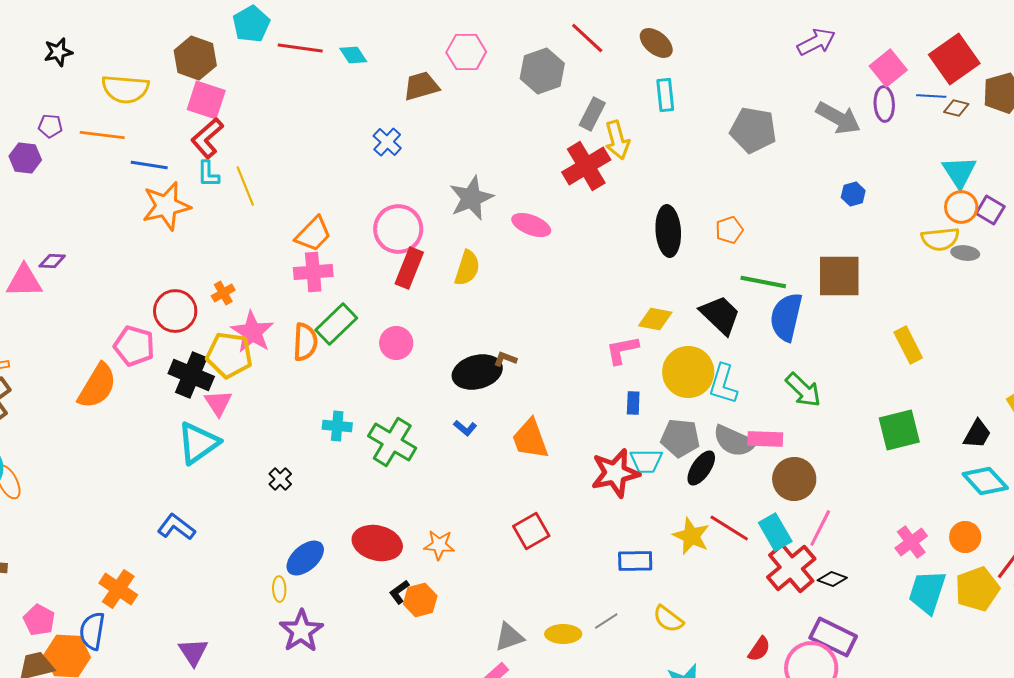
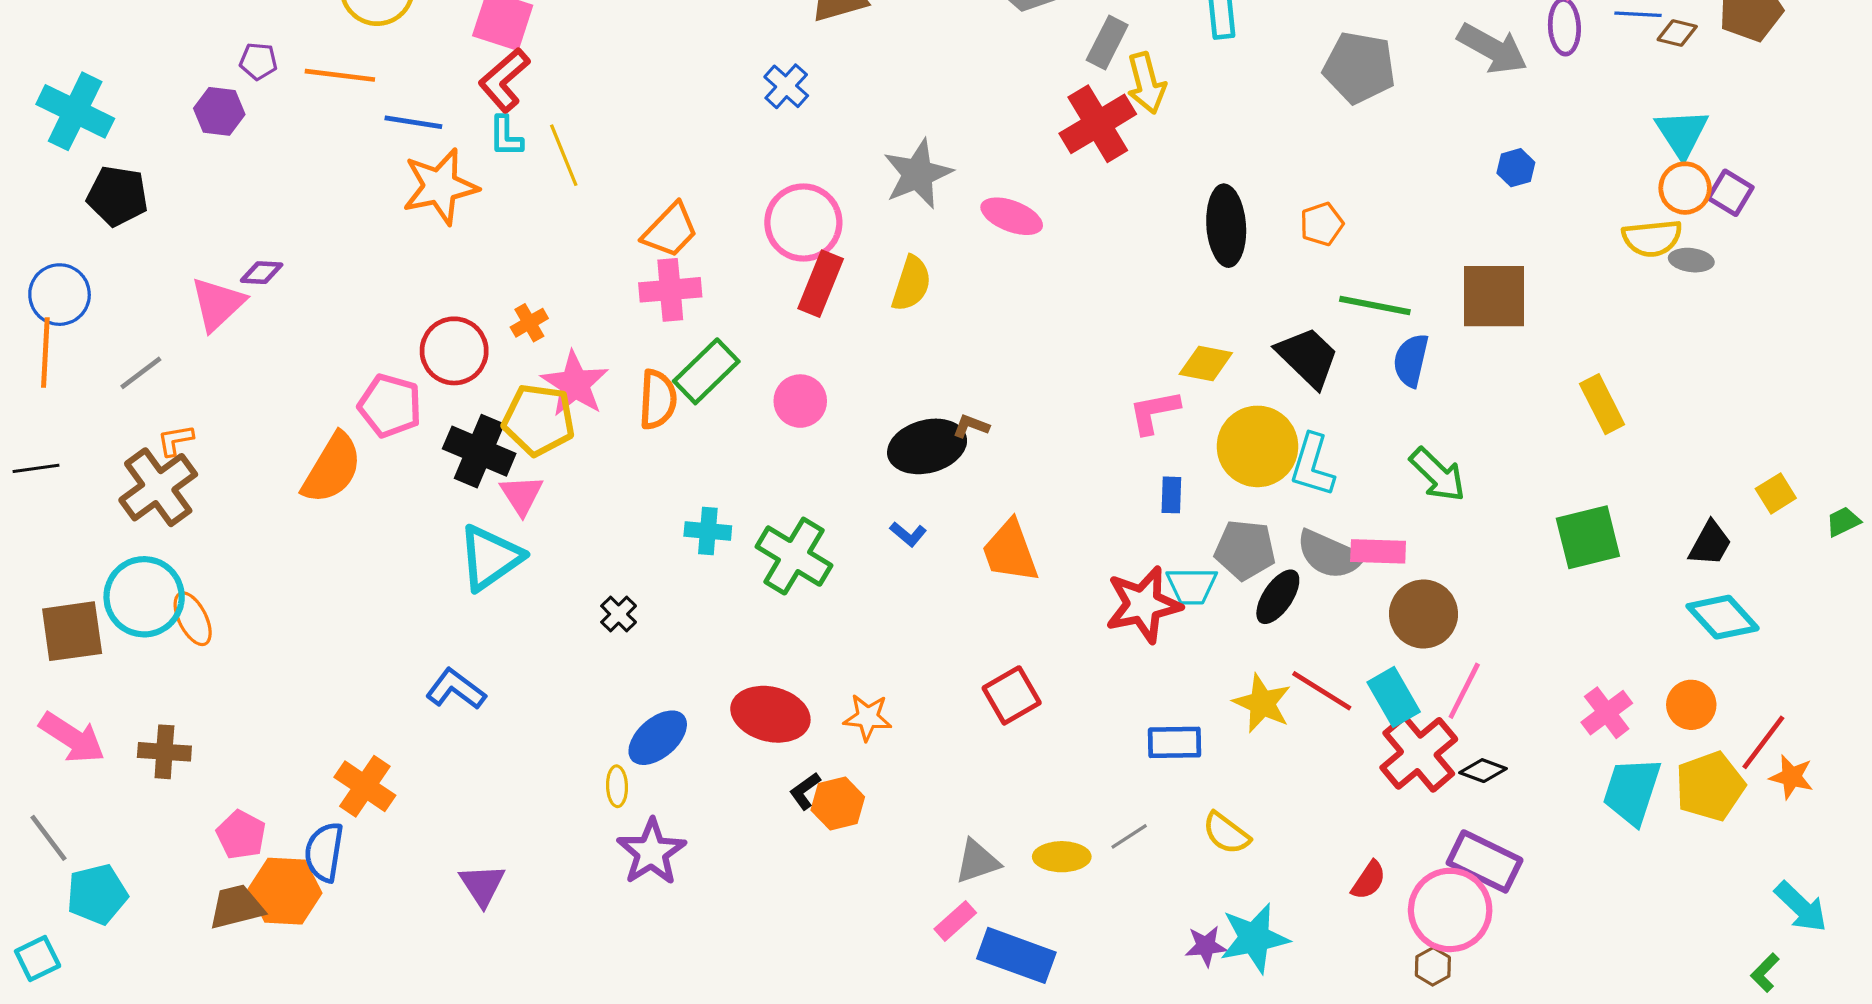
pink triangle: (24, 281) -> (218, 304), turned -42
blue semicircle: (786, 317) -> (1411, 360), size x0.7

